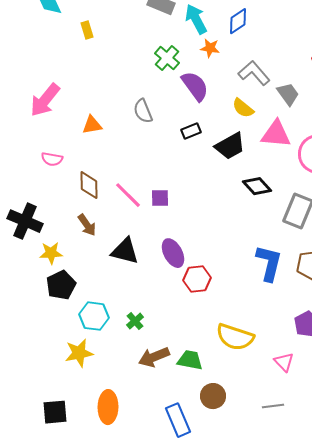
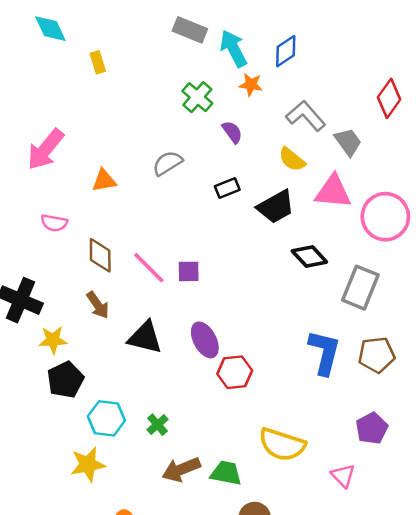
purple semicircle: (195, 86) -> (232, 132), size x0.6
gray semicircle: (143, 111) -> (167, 163), turned 80

